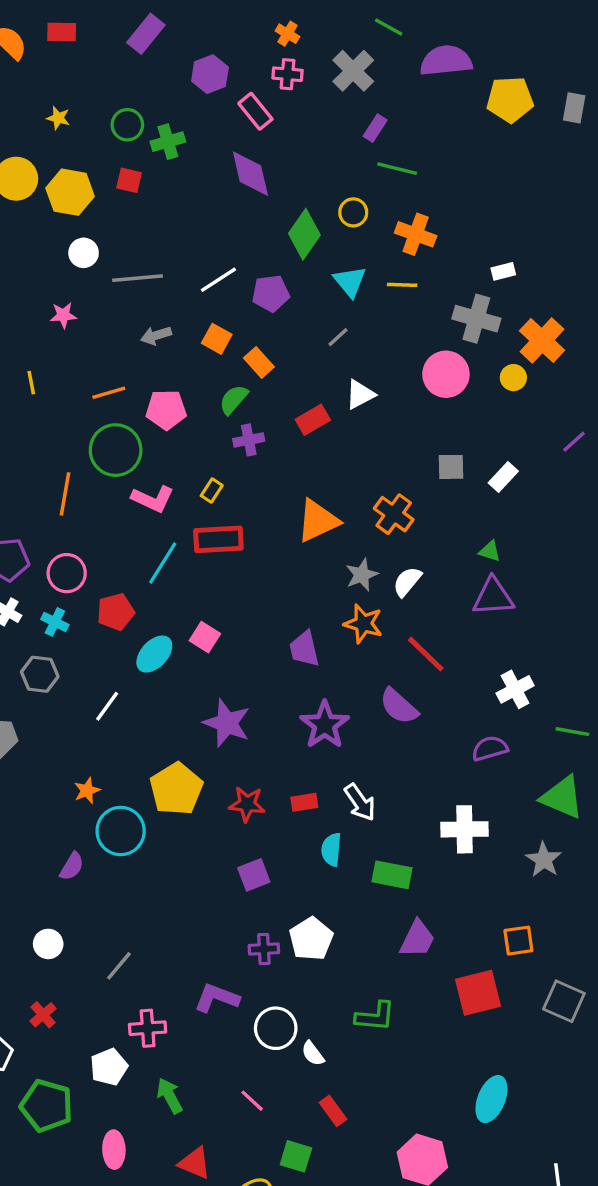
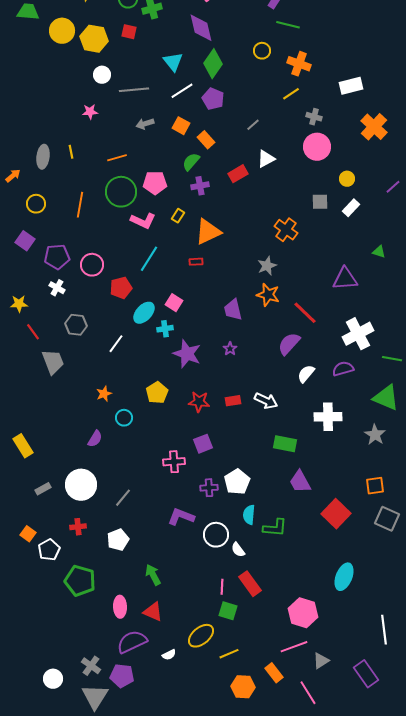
green diamond: (304, 234) -> (213, 64), moved
white rectangle: (503, 271) -> (351, 86), size x1.6
cyan triangle: (350, 282) -> (173, 62), moved
yellow line: (402, 285) -> (291, 94), turned -36
purple pentagon: (271, 293) -> (213, 99), turned 30
gray cross: (476, 319) -> (314, 117), moved, size x0.6
yellow circle: (513, 378) -> (347, 179), moved
pink pentagon: (166, 410) -> (155, 183), moved
orange line: (65, 494) -> (80, 205), moved
orange triangle: (318, 521) -> (208, 232), moved
red rectangle: (218, 539) -> (196, 262), moved, size x0.5
green triangle: (490, 551) -> (379, 252), moved
white semicircle: (407, 582) -> (306, 374), moved
cyan cross: (55, 622) -> (165, 329), moved, turned -35
white cross: (515, 689) -> (358, 334), size x1.4
purple semicircle: (399, 706) -> (289, 344), turned 90
purple star: (325, 725) -> (230, 349), moved, size x0.5
yellow pentagon: (176, 789) -> (157, 393), size x0.7
white arrow: (360, 802) -> (266, 401), turned -30
cyan circle: (121, 831) -> (124, 418), size x0.6
cyan semicircle: (331, 850) -> (249, 515), moved
purple trapezoid: (417, 939) -> (300, 482), turned 125
orange square: (518, 941) -> (375, 486), moved
white circle: (48, 944) -> (81, 485), size x1.8
red square: (478, 993) -> (336, 514), turned -32
red cross: (43, 1015) -> (78, 527), turned 35
pink cross: (148, 1028) -> (174, 462), moved
white pentagon: (109, 1067) -> (118, 540), moved
pink line: (252, 1101) -> (222, 587), moved, turned 49
red rectangle: (333, 1111) -> (250, 584), size x1.4
red triangle: (195, 1163) -> (153, 612), moved

